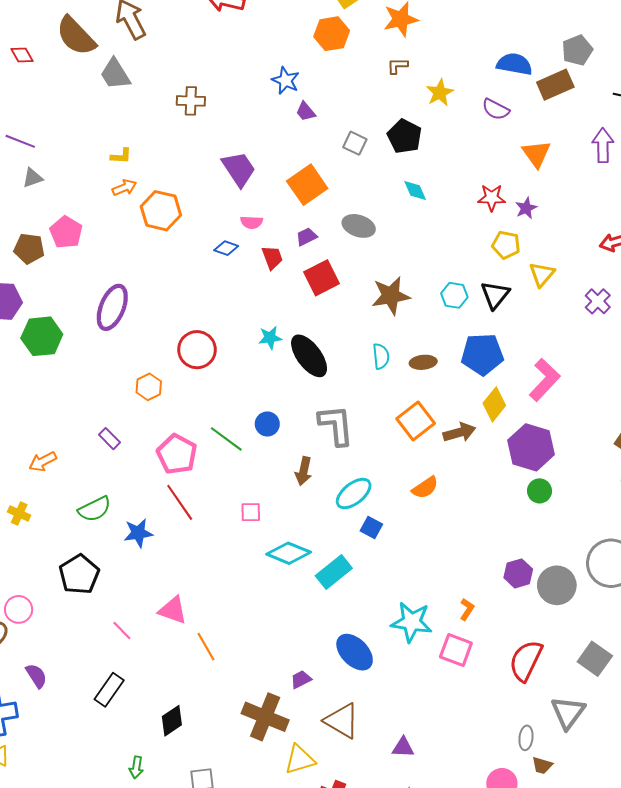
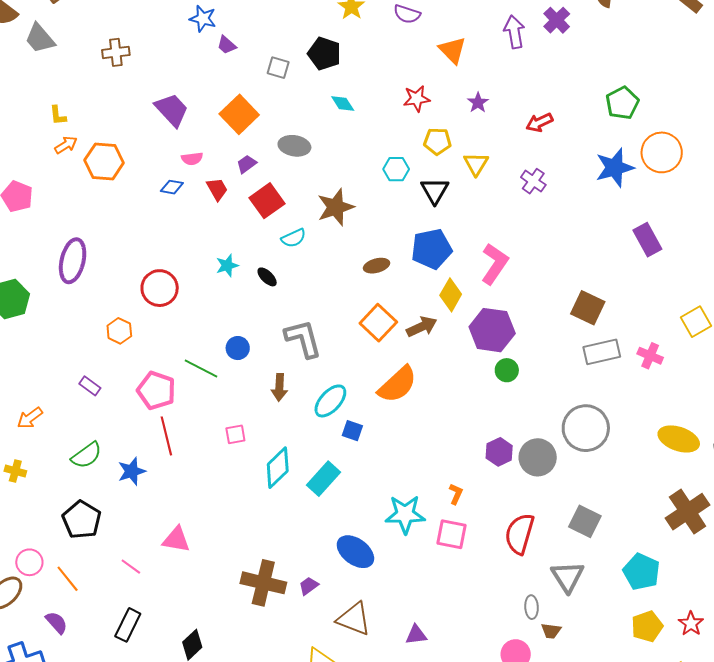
yellow L-shape: (121, 156) -> (58, 115), turned 90
purple star: (526, 208) -> (478, 103), moved
cyan hexagon: (454, 295) -> (396, 169), moved
black ellipse: (309, 356) -> (267, 277), size x0.5
cyan semicircle: (381, 356) -> (294, 238), moved, turned 80
orange semicircle: (425, 488) -> (397, 384), size x1.6
red line: (180, 502) -> (166, 436), turned 30
cyan diamond: (289, 553) -> (278, 468), turned -57
orange line: (206, 647) -> (68, 579), moved
brown cross: (265, 717) -> (263, 583), moved

